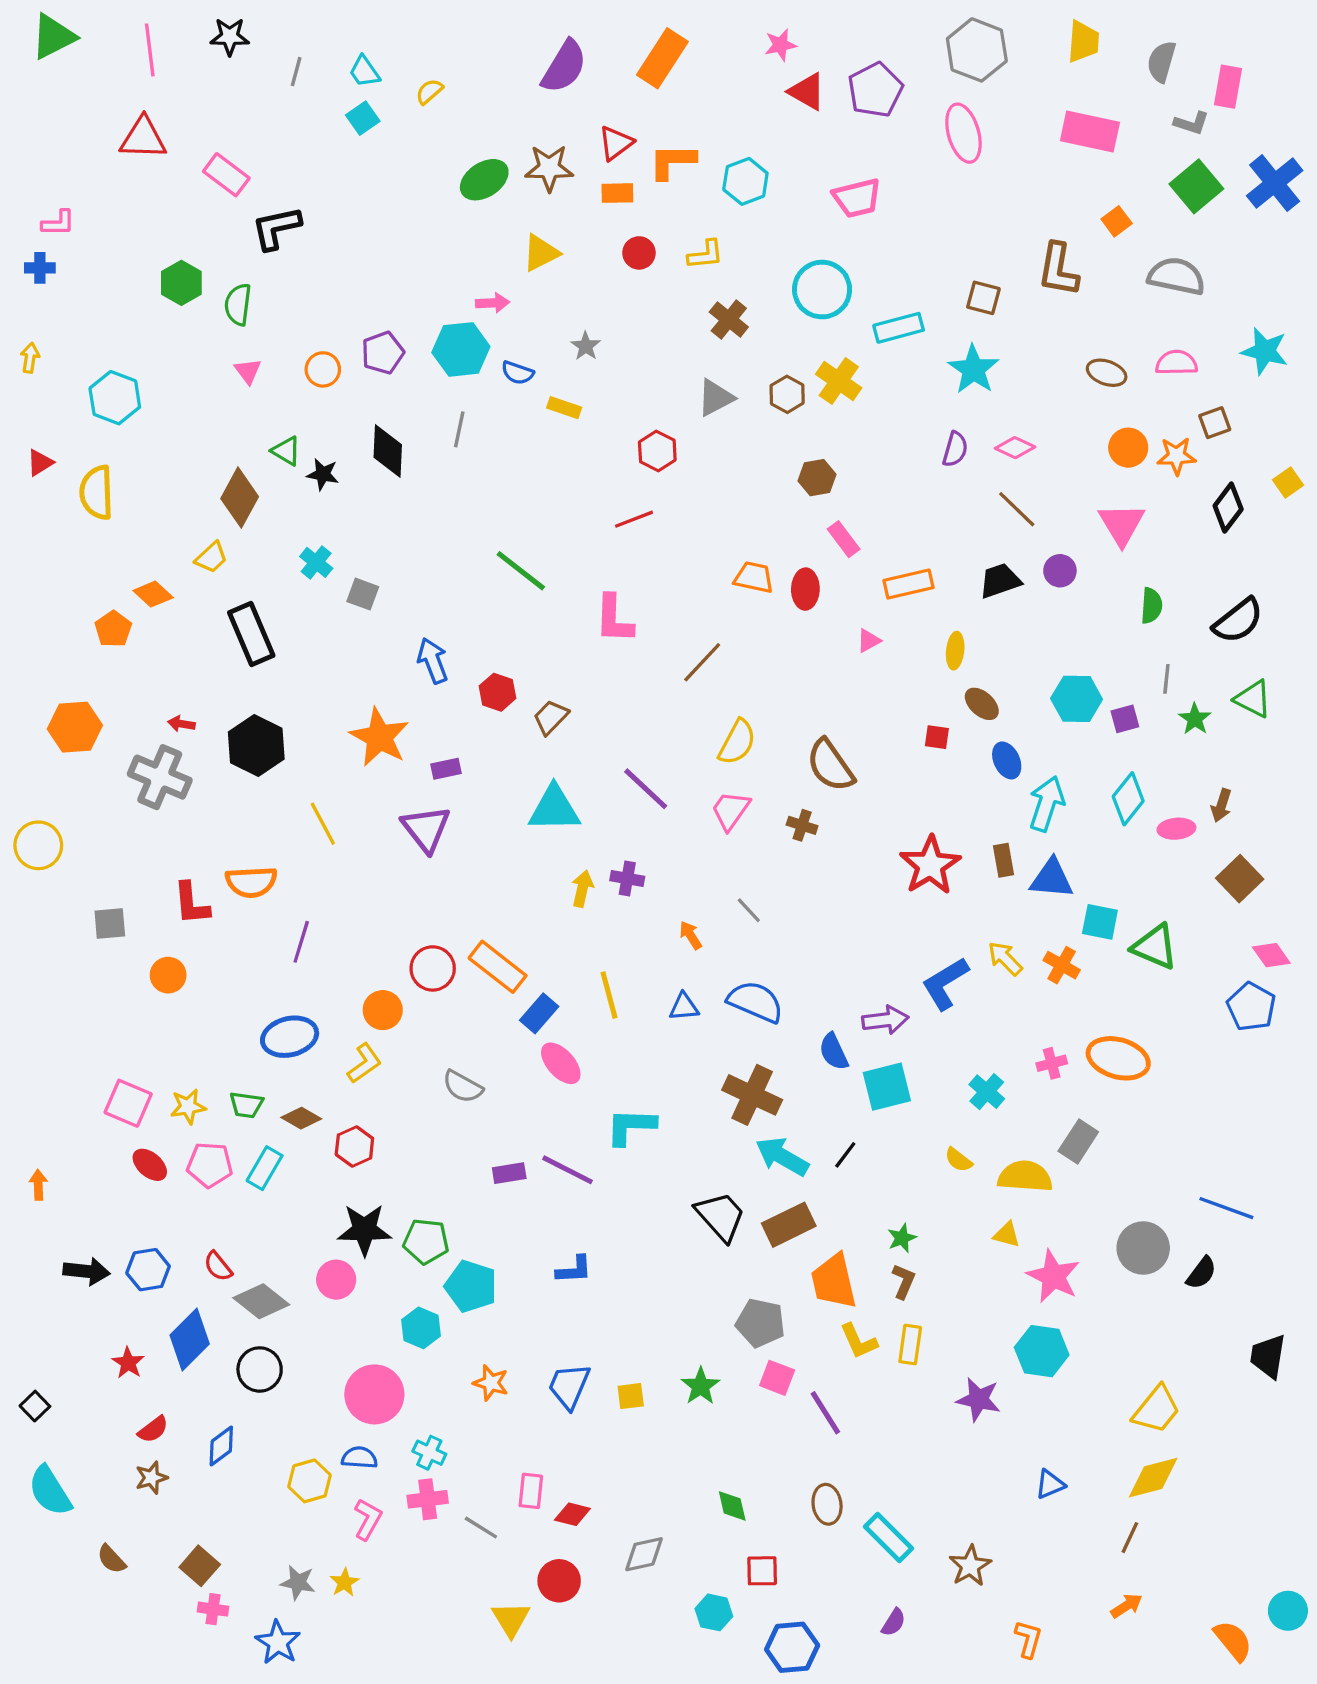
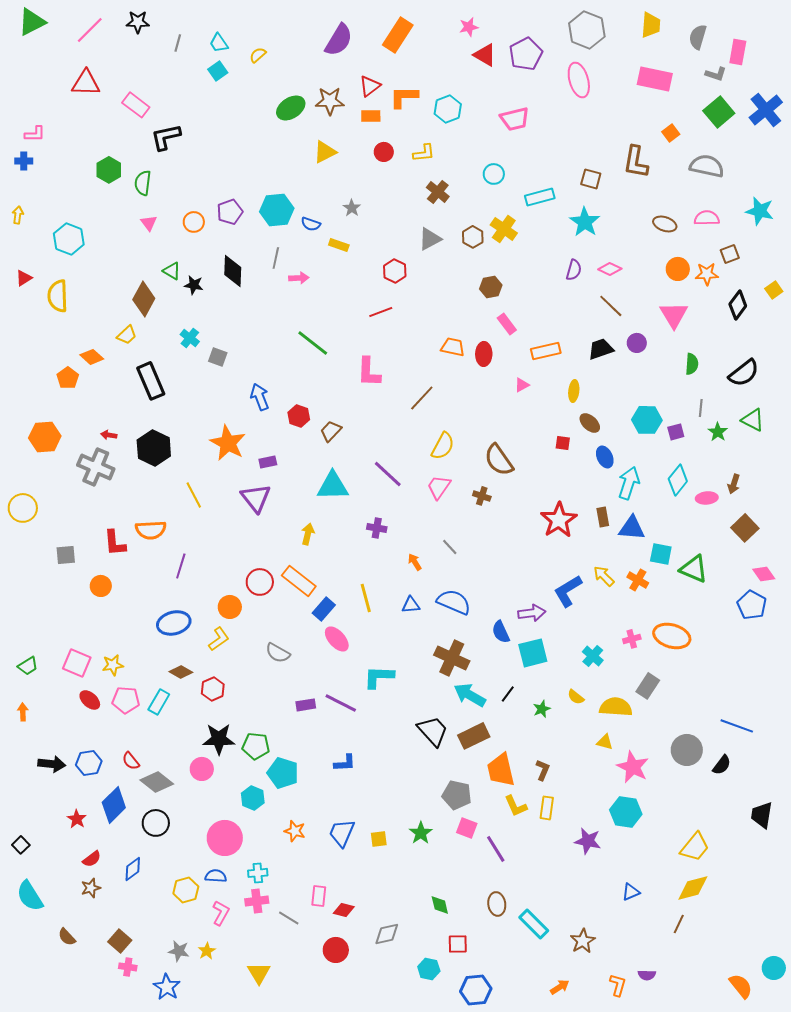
pink line: (150, 50) -> (90, 30), turned 52
cyan circle: (822, 290) -> (494, 174), size x0.6
pink arrow: (493, 303) -> (299, 278), moved
yellow arrow: (582, 889) -> (308, 534), moved
green trapezoid: (246, 1105) -> (28, 666), moved, turned -40
green star: (902, 1238) -> (542, 709), moved
cyan cross: (429, 1453) -> (258, 873), turned -30
orange arrow: (1127, 1606) -> (560, 987), moved
yellow triangle: (511, 1619) -> (259, 973), moved
purple semicircle: (894, 1622) -> (647, 975), moved, turned 60

